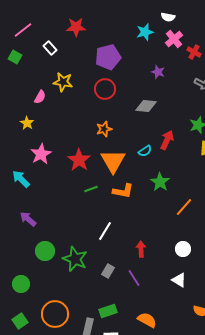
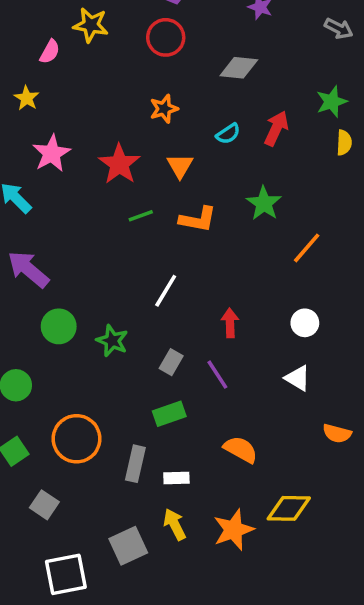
cyan semicircle: (145, 151) -> (228, 134), moved
orange triangle: (113, 161) -> (180, 166), size x0.6
purple arrow: (28, 219) -> (28, 269), size x1.4
green star: (75, 259) -> (112, 341), size x0.7
green rectangle: (108, 311) -> (169, 414), moved

